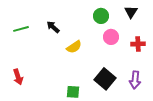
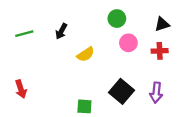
black triangle: (131, 12) -> (162, 24), moved, turned 40
black arrow: (53, 27) -> (61, 31), turned -104

